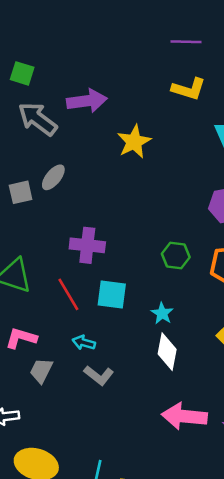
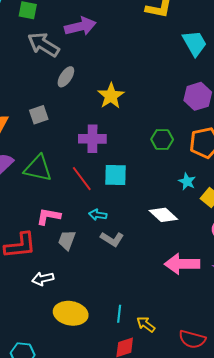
yellow star: (134, 142) -> (111, 96), moved
gray ellipse: (53, 177) -> (66, 77), moved
gray square: (21, 192) -> (39, 115), moved
cyan star: (162, 313) -> (187, 181), moved
white diamond: (167, 352) -> (163, 215), turned -52

